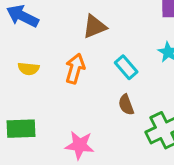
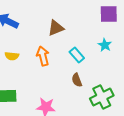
orange arrow: (75, 69) -> (43, 56), turned -30

